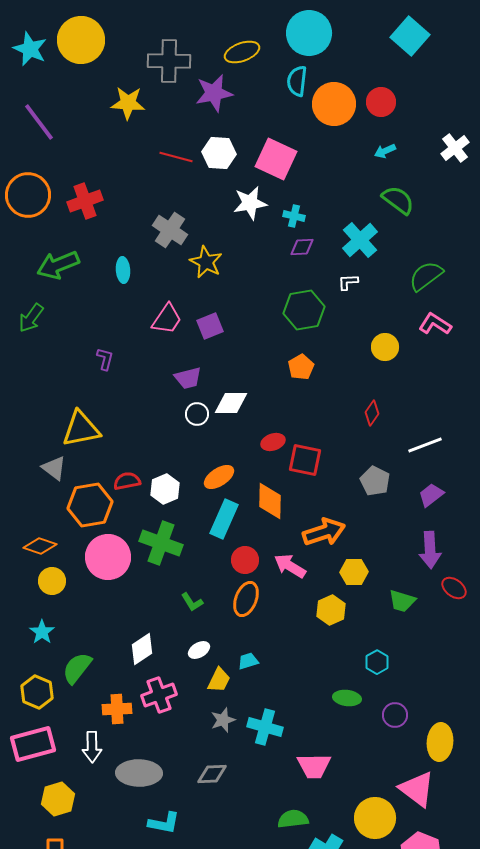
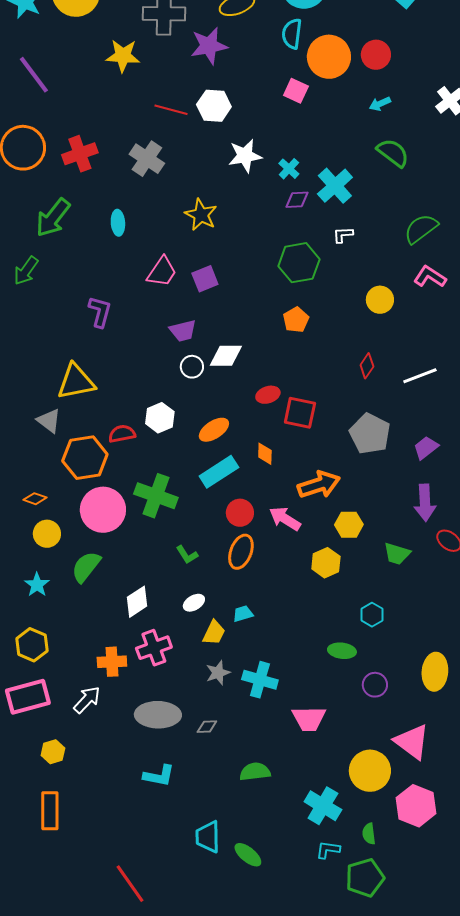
pink square: (276, 159) -> (296, 91), moved, size x0.6
cyan cross: (294, 216) -> (289, 169), turned 30
gray cross: (170, 230) -> (147, 159), moved
cyan cross: (360, 240) -> (335, 186), moved
green arrow: (58, 265) -> (53, 218), turned -30
purple L-shape: (105, 359) -> (100, 312), size x1.4
white line: (425, 445) -> (420, 376), moved
gray pentagon: (375, 481) -> (370, 434), size x1.4
white hexagon: (165, 489) -> (160, 418), moved
orange diamond: (270, 501) -> (265, 454), size x0.6
cyan rectangle: (224, 519) -> (219, 472), turned 33
orange diamond: (40, 546) -> (35, 499), size x0.7
green semicircle: (77, 668) -> (86, 567), moved
purple circle: (395, 715) -> (375, 685), moved
yellow ellipse: (440, 742) -> (435, 672), moved
white arrow: (92, 747) -> (87, 700), turned -136
gray ellipse: (139, 773) -> (158, 715), moved
gray diamond: (212, 774) -> (207, 727), size x0.7
yellow hexagon: (58, 799) -> (53, 752), size x0.7
green semicircle: (293, 819) -> (255, 772), moved

